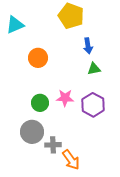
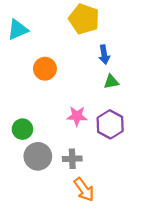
green circle: (40, 103) -> (22, 129), moved
gray cross: (53, 145) -> (72, 159), moved

